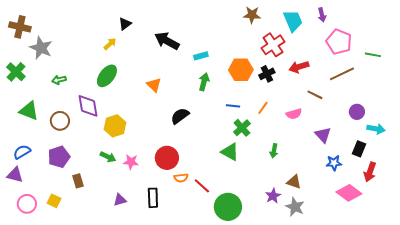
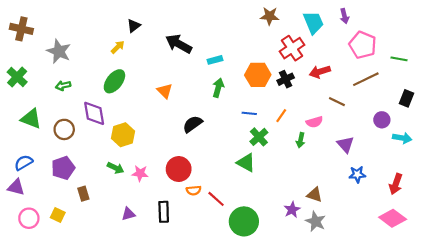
gray star: (41, 48) -> (59, 51), moved
black rectangle: (359, 149) -> (406, 98), moved
green arrow: (274, 151) -> (301, 140), moved
pink diamond: (349, 193) -> (393, 218), moved

